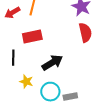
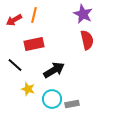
black line: (13, 58) -> (15, 65), turned -49

